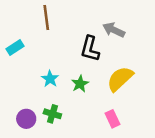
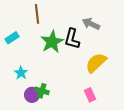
cyan star: (50, 79) -> (21, 73), moved
green star: (80, 84) -> (52, 42), moved, size x1.6
purple circle: (26, 119) -> (32, 95), moved

